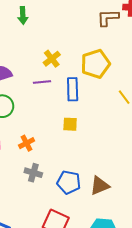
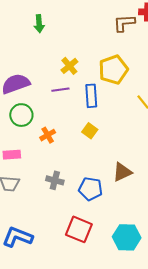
yellow square: (70, 124) -> (90, 131), turned 35
orange cross: (26, 143) -> (48, 135), moved
brown triangle: (100, 186) -> (122, 172), moved

